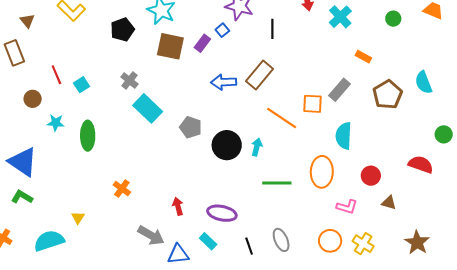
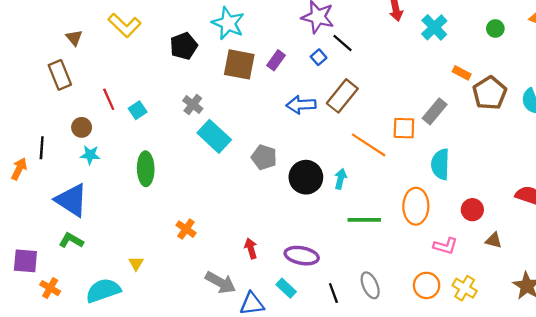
black line: (272, 29) -> (342, 43), moved, turned -48
blue square: (222, 30) -> (319, 57), moved
brown pentagon: (388, 95) -> (490, 93), moved
cyan star: (56, 123) -> (90, 155), moved

